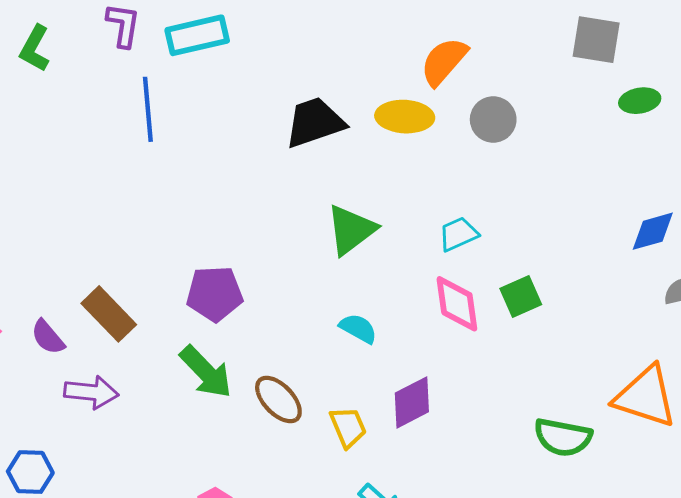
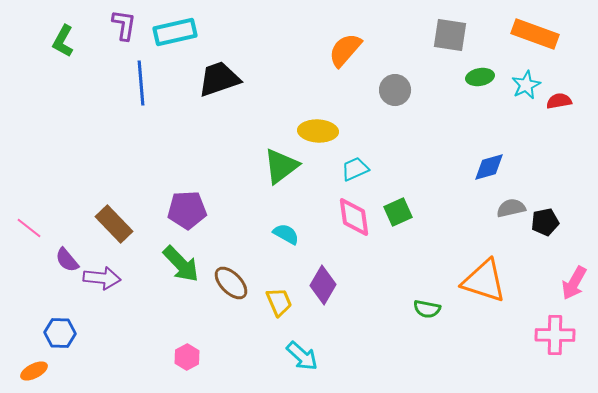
yellow ellipse: (405, 117) -> (318, 131), moved
gray circle: (493, 119) -> (395, 90), moved
black trapezoid: (315, 122) -> (219, 79), moved
purple semicircle: (48, 337) -> (67, 260), moved
purple diamond: (412, 402) -> (323, 285), turned -33
green semicircle: (563, 437) -> (427, 309), size x0.7

